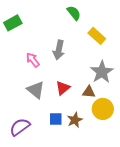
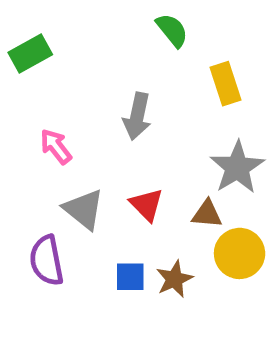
yellow rectangle: (97, 36) -> (226, 84), turned 30
pink arrow: (33, 60) -> (56, 146), moved
red triangle: (63, 88) -> (147, 205), turned -35
purple semicircle: (20, 127) -> (47, 260), moved, turned -65

